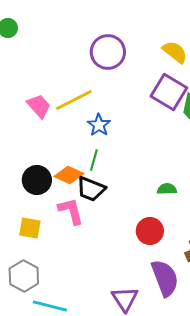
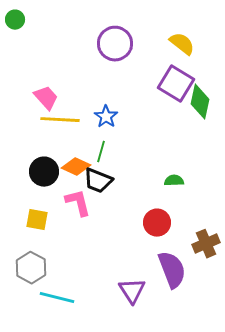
yellow line: (74, 100) -> (60, 120), moved, turned 30

